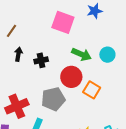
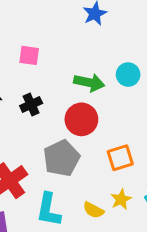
pink square: (63, 22) -> (29, 55), moved, size x0.6
orange square: (92, 90) -> (120, 158), moved, turned -36

